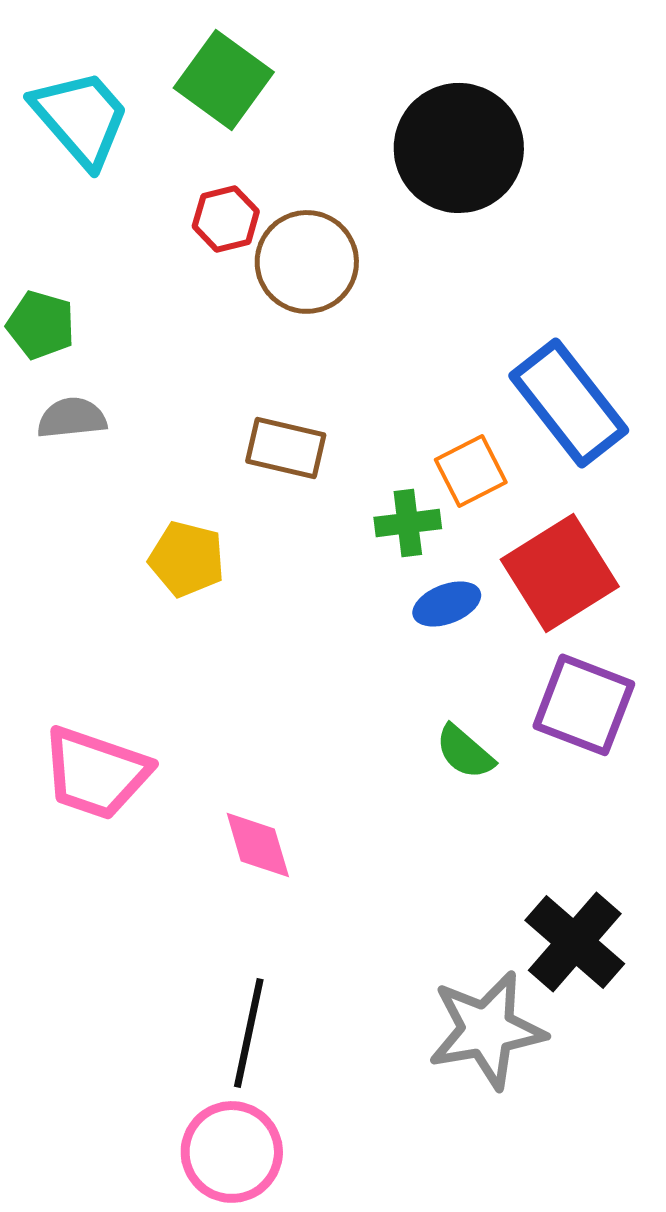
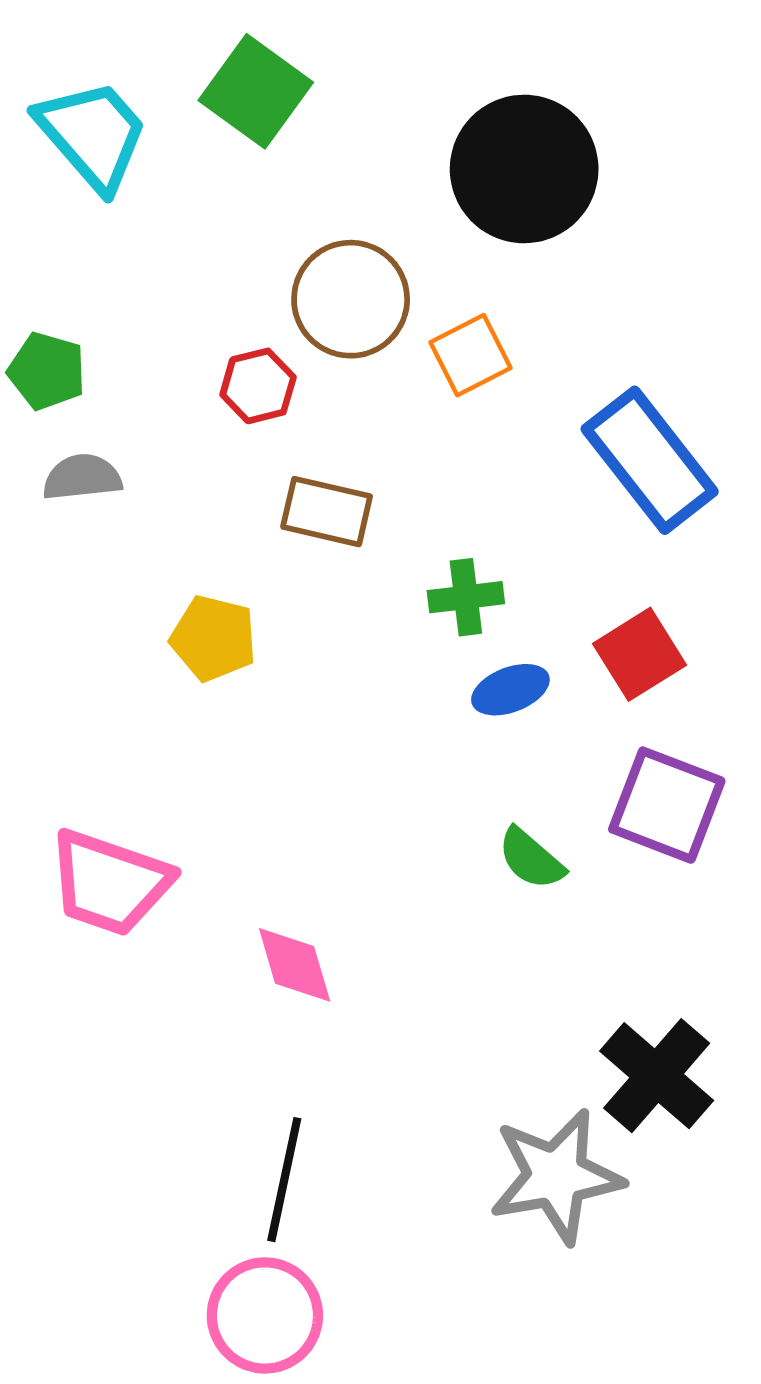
red hexagon: (226, 219) -> (258, 386), moved
orange square: (471, 471) -> (470, 355), moved
red square: (560, 573) -> (639, 654), size x0.7

